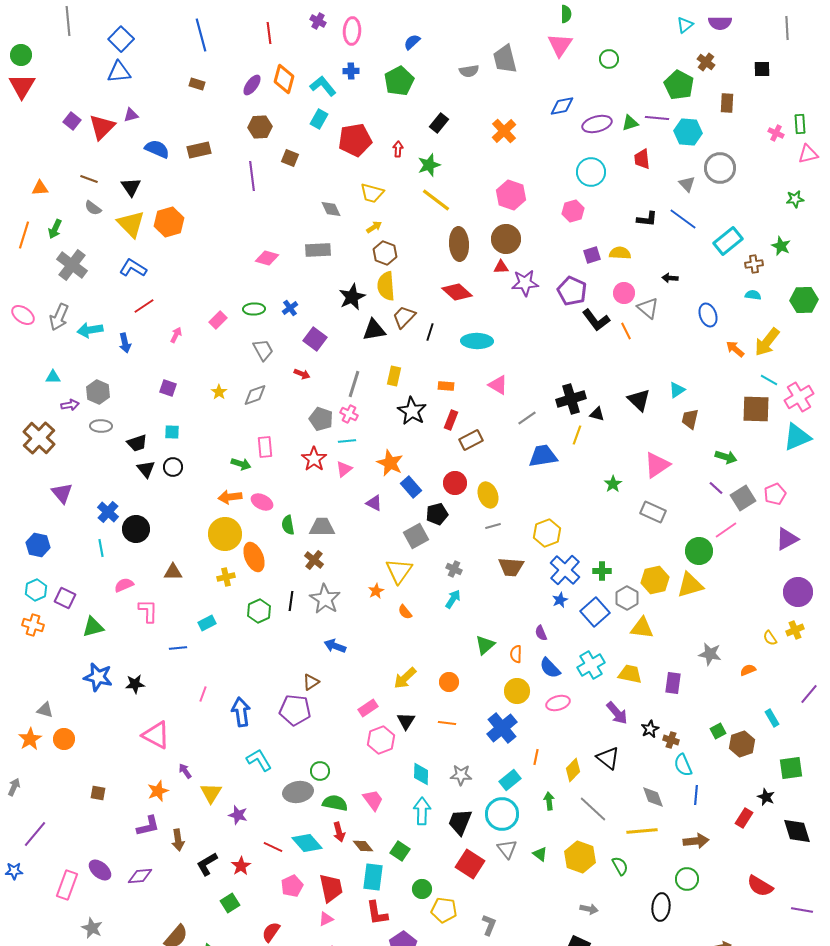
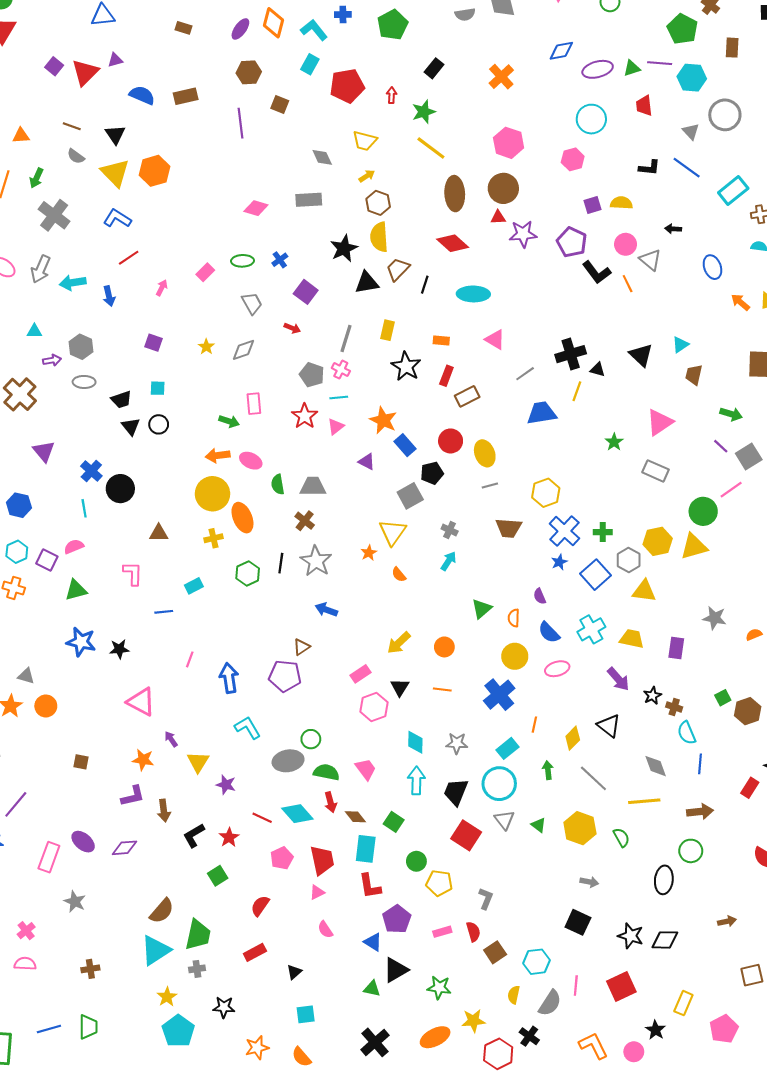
pink semicircle: (124, 585) -> (74, 547), moved
orange star: (158, 791) -> (143, 760), turned 30

